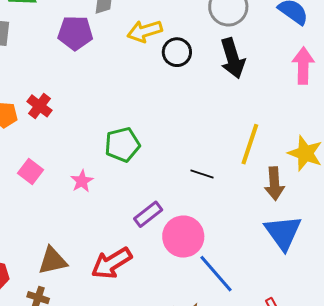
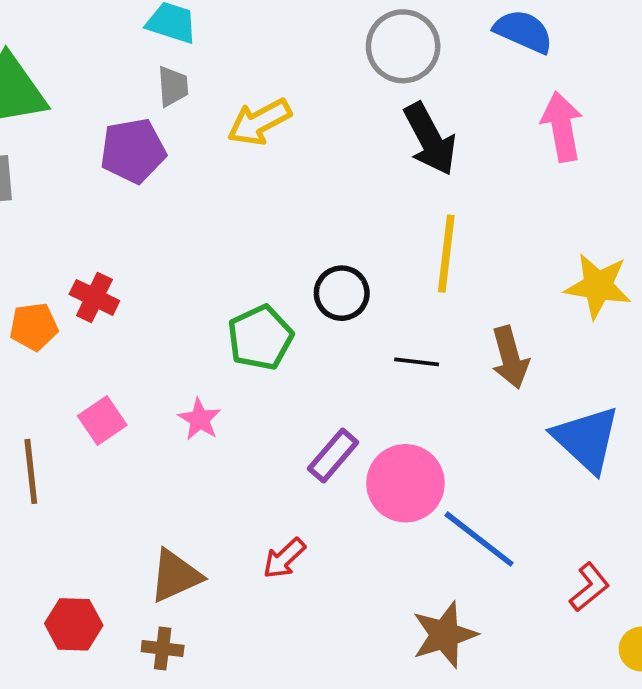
black circle: (177, 52) -> (342, 293), moved
yellow line: (250, 144) -> (446, 254), moved
pink square: (31, 171) -> (102, 420), turned 30
brown arrow: (274, 184) -> (510, 357), moved
red arrow: (112, 263) -> (284, 558), size x0.6

